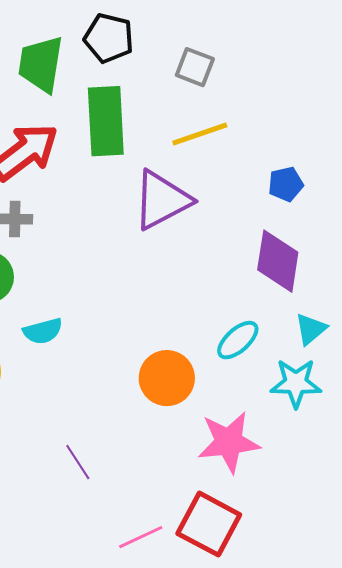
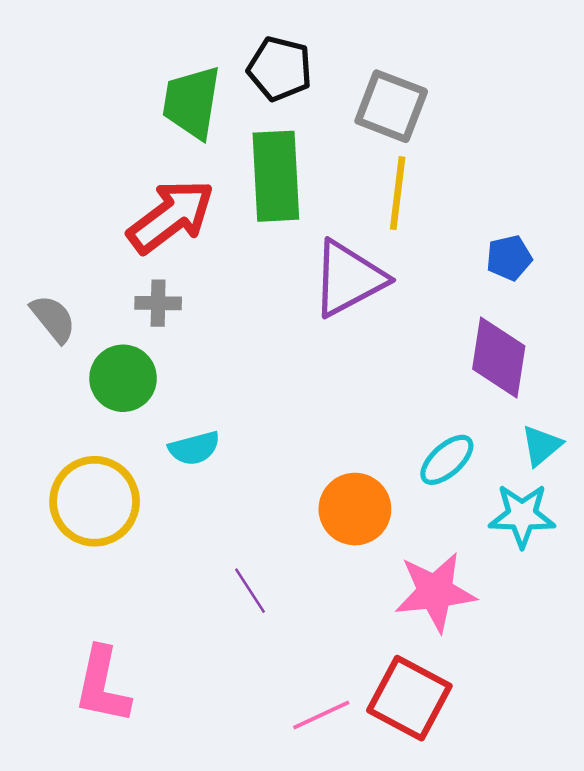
gray square: (195, 67) -> (391, 106), size x1.4
yellow line: (200, 134) -> (398, 193), turned -64
purple line: (78, 462) -> (250, 591), moved

